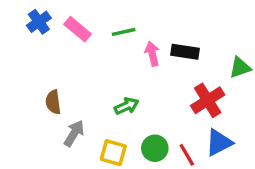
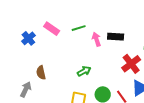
blue cross: (39, 22) -> (28, 38), moved
gray arrow: (74, 133) -> (26, 89), moved

